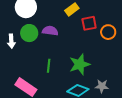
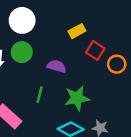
red square: (89, 23) -> (95, 50), turned 35
purple semicircle: (50, 31) -> (57, 66), moved

